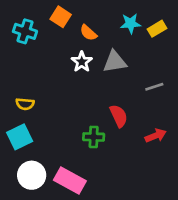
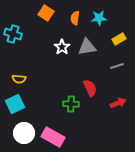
yellow rectangle: (157, 29) -> (119, 39), moved
cyan cross: (25, 31) -> (13, 34), moved
orange semicircle: (88, 33) -> (75, 18), moved, turned 56

